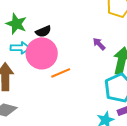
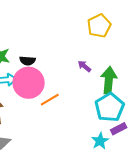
black semicircle: (43, 31) -> (28, 61), turned 35

